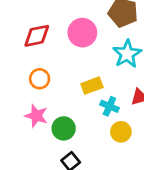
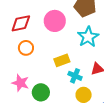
orange circle: (40, 79) -> (26, 48), moved

